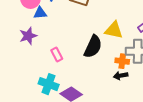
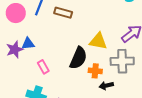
blue triangle: (40, 13) -> (28, 44), moved
orange cross: (122, 61) -> (95, 71), moved

